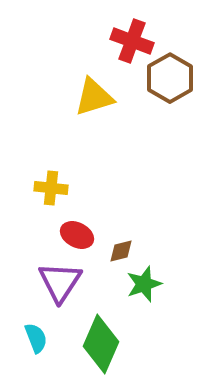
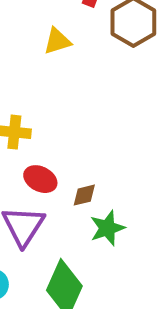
yellow triangle: (94, 97) -> (57, 41), size x0.7

